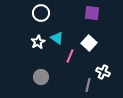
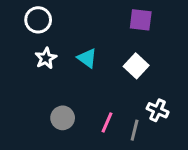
white circle: (41, 13) -> (38, 20), moved
white star: (38, 42) -> (46, 58), moved
pink line: (70, 56) -> (107, 122), moved

